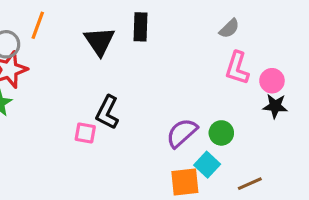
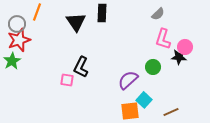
black star: (275, 106) -> (179, 57), moved
green circle: (221, 133) -> (153, 67), moved

